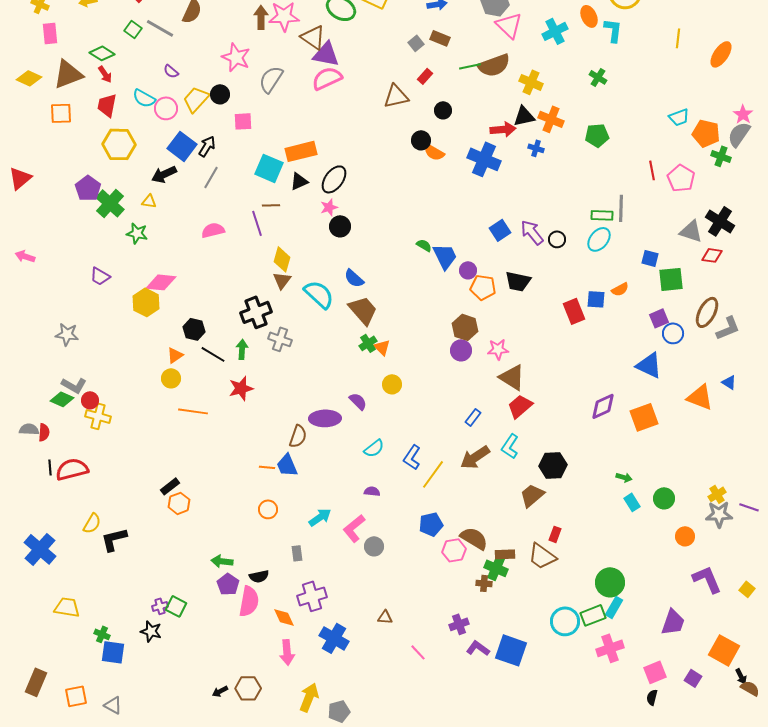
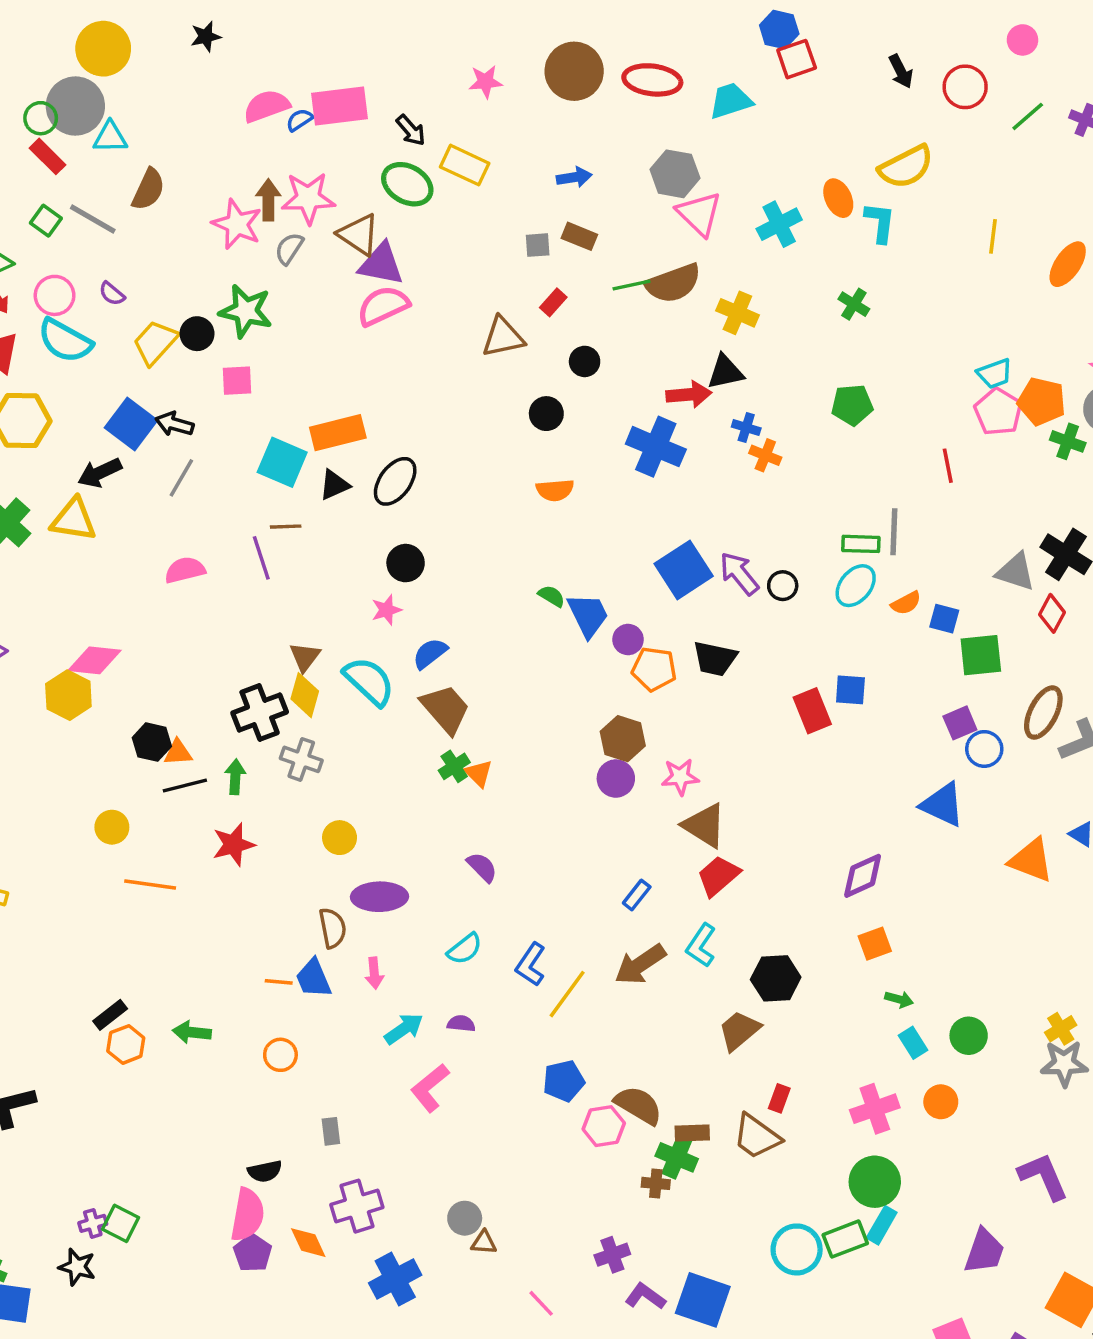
gray square: (416, 43) -> (538, 245), turned 35
pink star: (236, 57) -> (237, 224), moved
gray semicircle: (271, 79) -> (289, 249), moved, size x0.7
cyan semicircle: (144, 98) -> (65, 341), size x1.4
pink circle: (166, 108) -> (55, 295), moved
orange cross: (551, 119) -> (765, 455), moved, size x0.7
black arrow: (207, 146) -> (174, 424), turned -105
orange semicircle: (434, 152) -> (555, 490), moved, turned -35
pink pentagon: (681, 178) -> (998, 412), moved
yellow triangle: (149, 201) -> (74, 520), size x1.8
pink star: (329, 207) -> (386, 610), moved
blue square: (500, 230) -> (684, 570), size x1.5
green star: (137, 233) -> (246, 311), moved, size x1.4
red diamond: (712, 255) -> (1052, 613), turned -70
yellow diamond: (282, 259) -> (305, 695), moved
blue semicircle: (354, 278) -> (430, 653), turned 100
orange semicircle: (620, 289) -> (906, 603), moved
black line: (213, 354) -> (185, 785), turned -45
orange triangle: (175, 355) -> (178, 752), moved, turned 30
yellow circle: (392, 384) -> (340, 838), moved
purple semicircle: (358, 401) -> (482, 867), moved
orange square: (644, 417) -> (875, 944), moved, size x0.7
brown semicircle: (298, 436) -> (333, 928), turned -30
cyan arrow: (320, 517) -> (404, 1029), moved
orange circle: (685, 536) -> (941, 1102), moved
gray circle: (374, 546) -> (465, 1218), moved
green arrow: (222, 561) -> (192, 1032), moved
purple pentagon: (228, 584) -> (253, 1253), moved
blue cross: (334, 638) -> (395, 1279), turned 32
pink cross: (610, 648) -> (875, 1109), moved
pink arrow: (287, 652) -> (374, 973), moved, size x0.7

